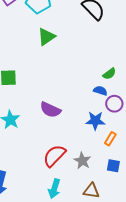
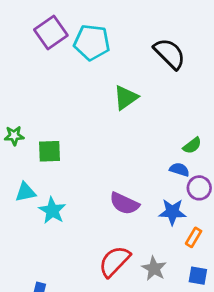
green triangle: (46, 37) -> (126, 97), moved
purple semicircle: (50, 110) -> (124, 203), moved

